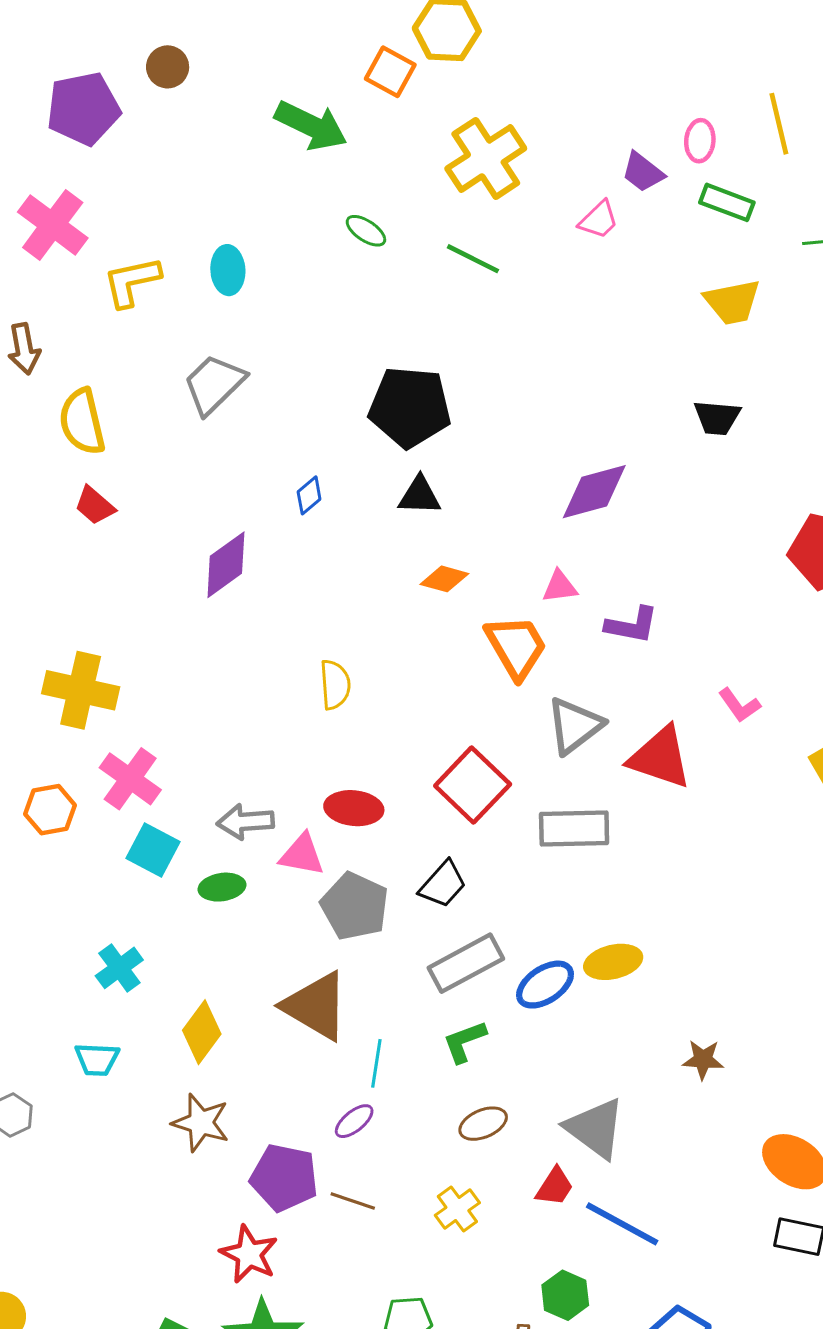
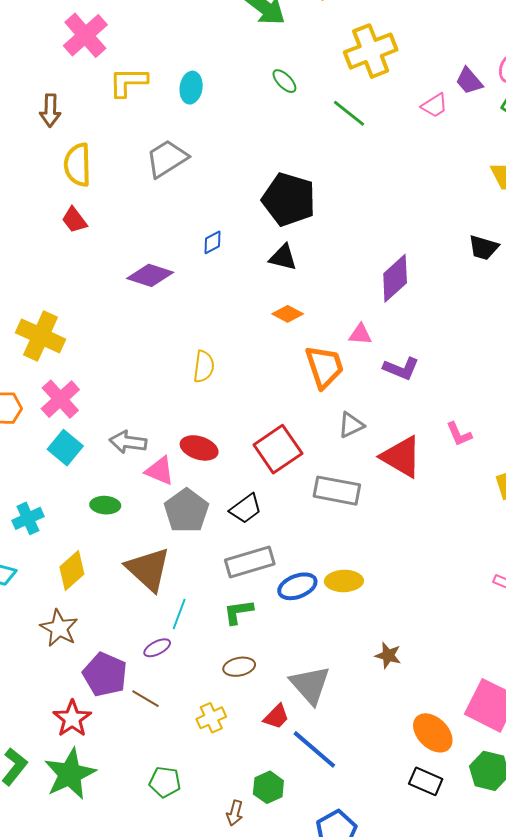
purple diamond: (594, 492) -> (395, 278), turned -39
purple diamond: (226, 565) -> (150, 275), turned 42
gray triangle: (575, 726) -> (351, 425), size x0.7
green ellipse: (222, 887) -> (105, 505), moved

